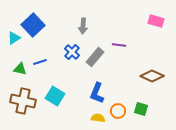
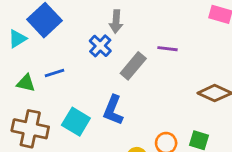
blue cross: (72, 52) -> (100, 46), moved
blue L-shape: (97, 93) -> (113, 110), moved

